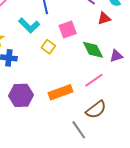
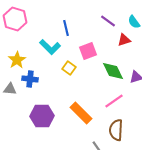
orange rectangle: (61, 92) -> (81, 113), turned 65
brown semicircle: (96, 110) -> (116, 130), turned 130

